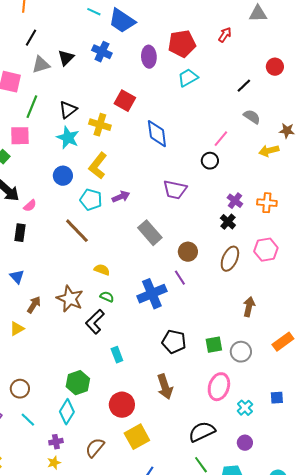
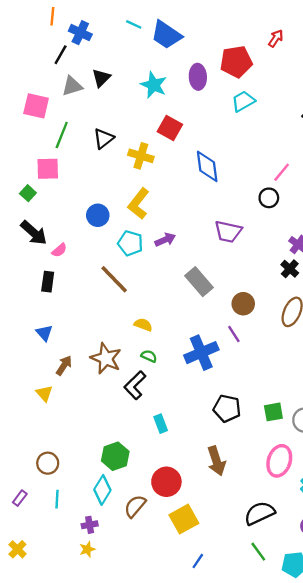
red arrow: (225, 35) -> (276, 38), moved
blue cross: (102, 52) -> (80, 33), moved
cyan star: (68, 138) -> (154, 85), moved
yellow triangle: (17, 329) -> (44, 393), turned -42
cyan line: (28, 420) -> (57, 499), turned 49
brown semicircle: (95, 448) -> (135, 506), moved

